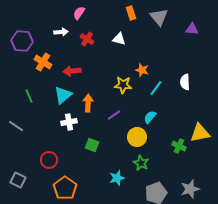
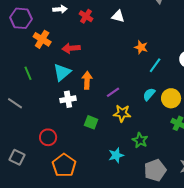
yellow star: (123, 85) -> (122, 113), moved
yellow circle: (137, 137) -> (171, 98), moved

